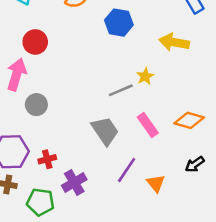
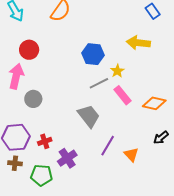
blue hexagon: (119, 23) -> (93, 54), moved
pink rectangle: (148, 125) -> (122, 95), moved

